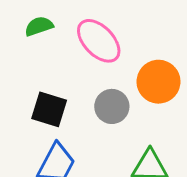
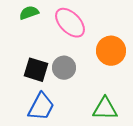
gray circle: (112, 106) -> (64, 68), moved

